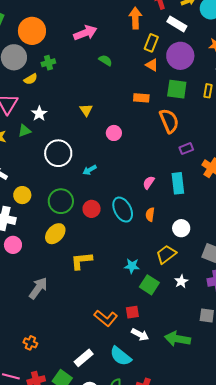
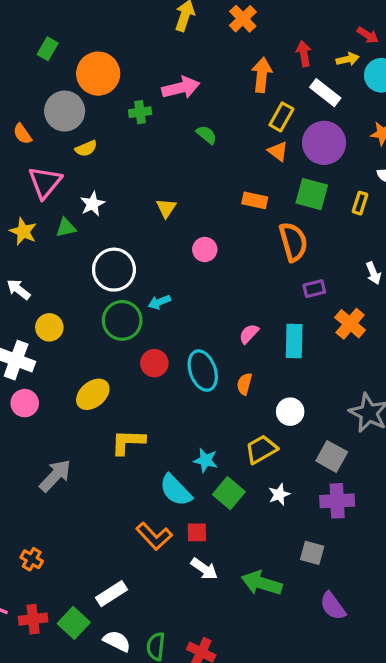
green cross: (48, 63) -> (140, 112), moved
green circle: (61, 201) -> (122, 320), moved
cyan semicircle: (121, 356) -> (176, 490), moved

